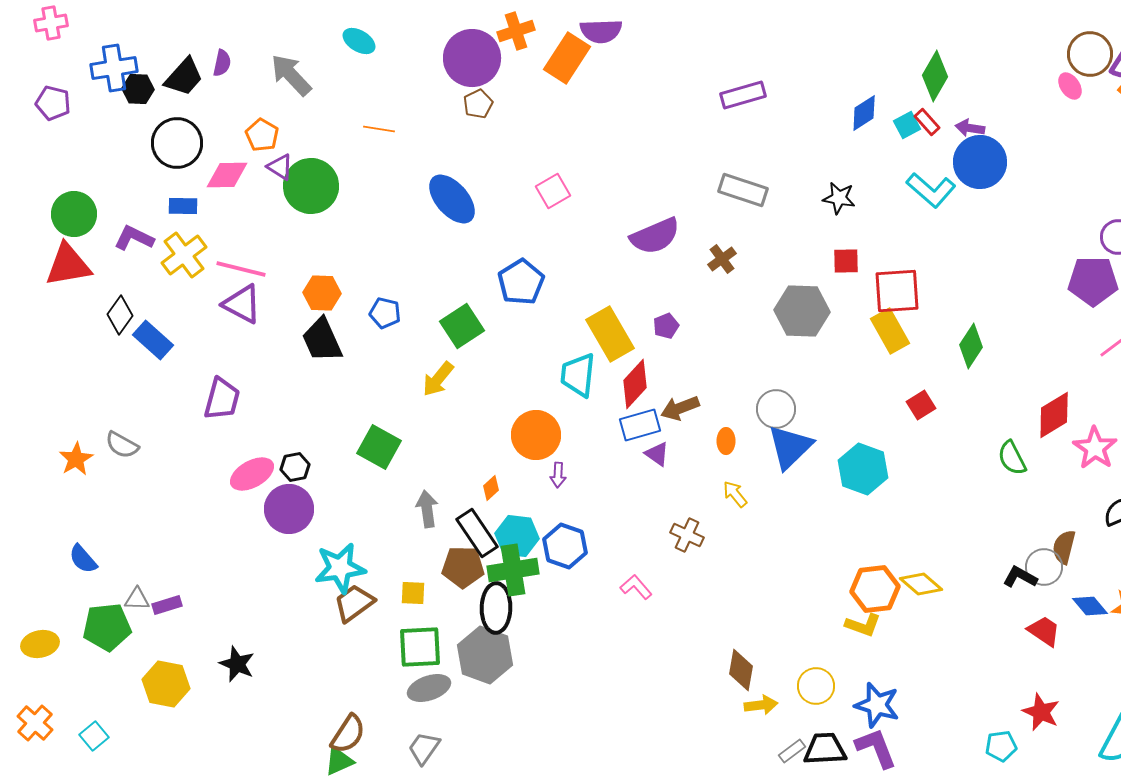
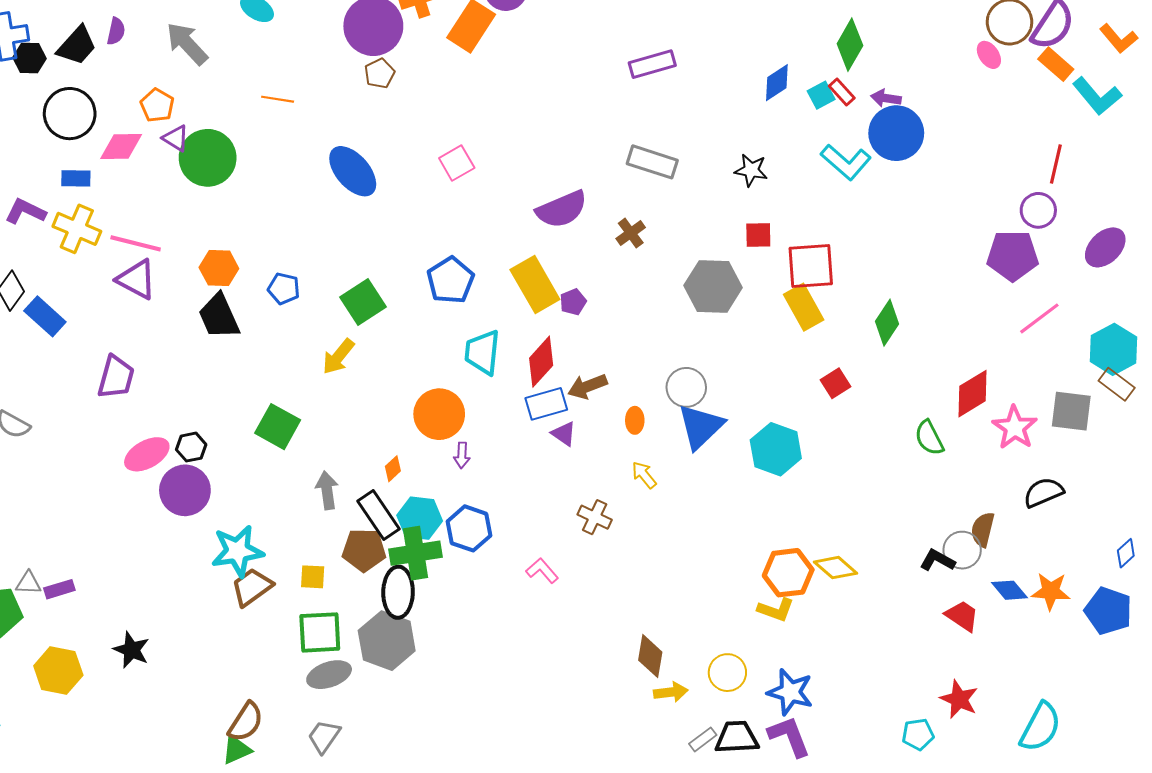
yellow cross: (184, 255) -> (77, 229), turned -30
blue pentagon: (521, 282) -> (451, 280), moved
yellow rectangle: (610, 334) -> (535, 284), moved

